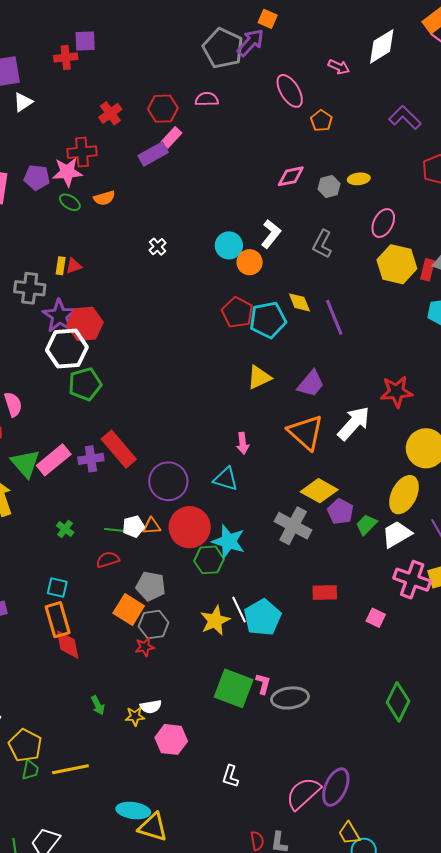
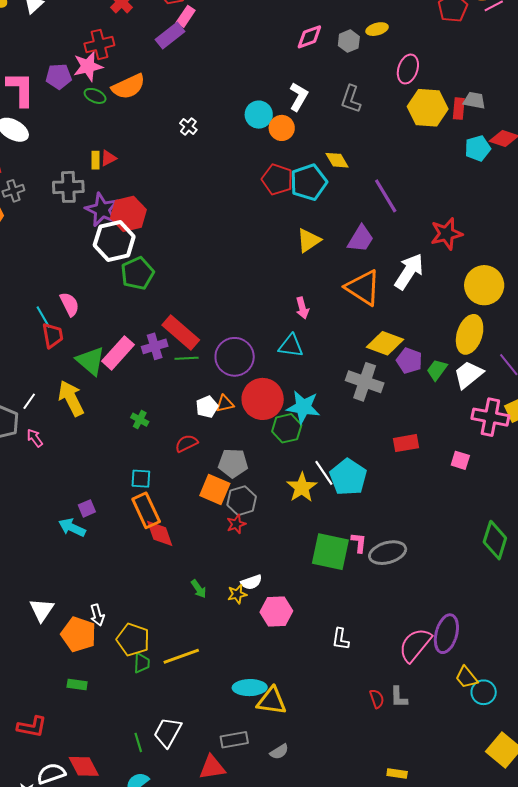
orange semicircle: (104, 198) -> (128, 87), size x1.6
purple line: (334, 317) -> (386, 196), moved
green line: (116, 530) -> (187, 358), moved

